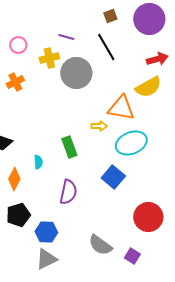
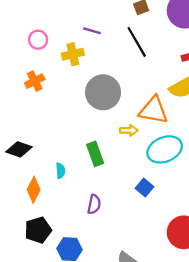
gray circle: (76, 73) -> (103, 92), moved
blue square: (113, 177) -> (144, 188), size x0.7
purple semicircle: (68, 192) -> (94, 204), size x0.7

